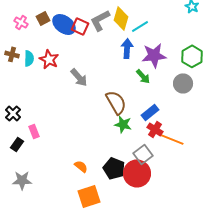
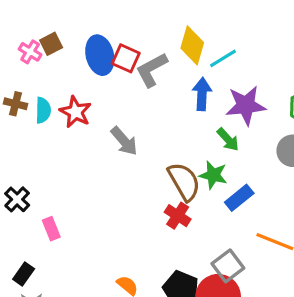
brown square: (43, 18) -> (51, 44), moved
gray L-shape: (100, 20) -> (152, 70), moved
blue ellipse: (64, 24) -> (100, 55), turned 40
green star: (123, 124) -> (213, 175), moved
red cross: (155, 129) -> (178, 216), moved
black rectangle: (17, 144) -> (24, 274), moved

